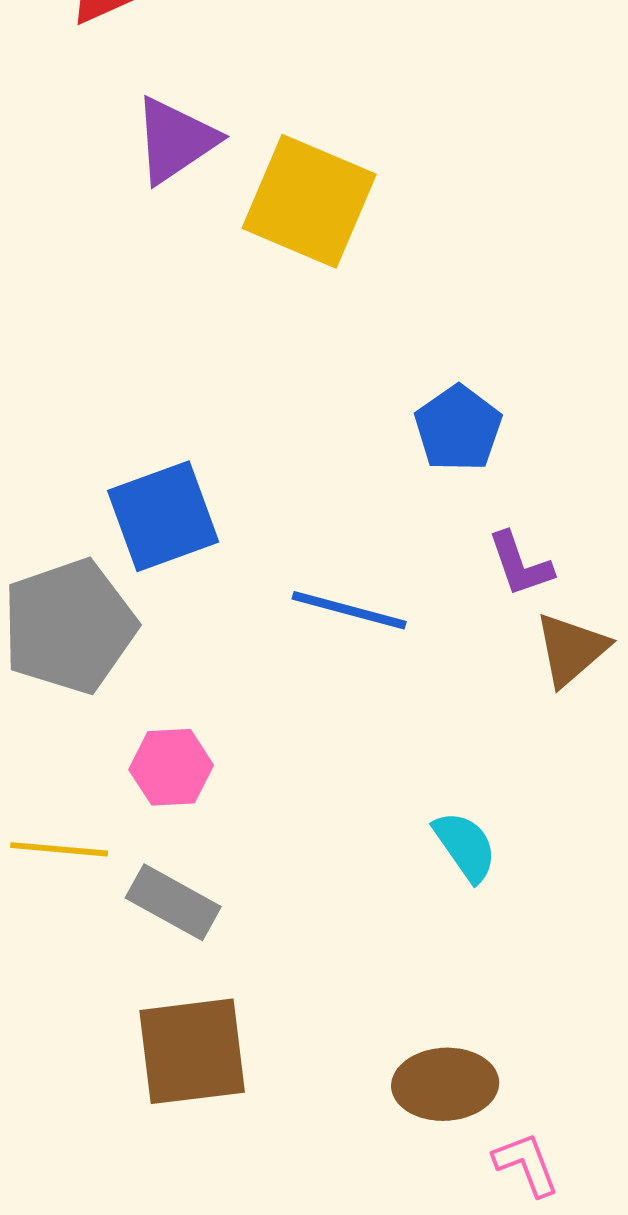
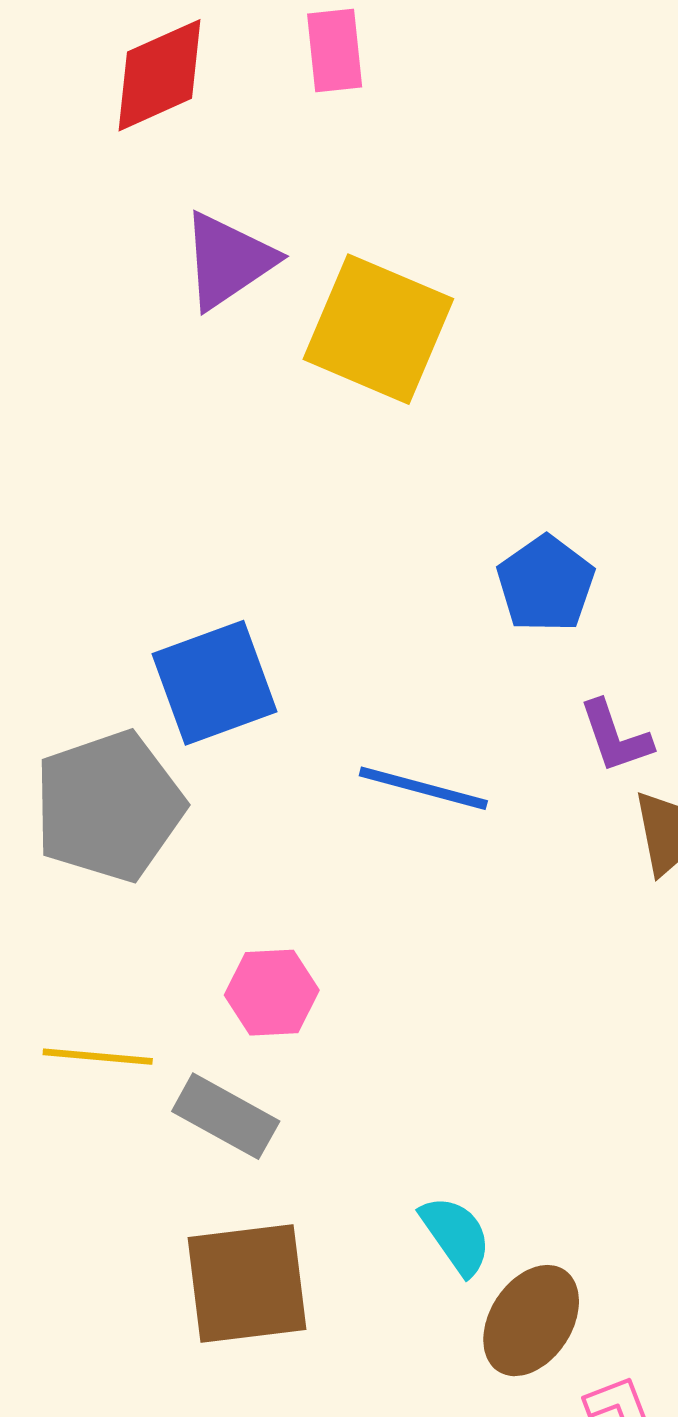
pink hexagon: (171, 767) -> (272, 993), moved
cyan semicircle: (465, 846) -> (456, 1235), moved
brown ellipse: (445, 1084) -> (531, 1321), turned -54

